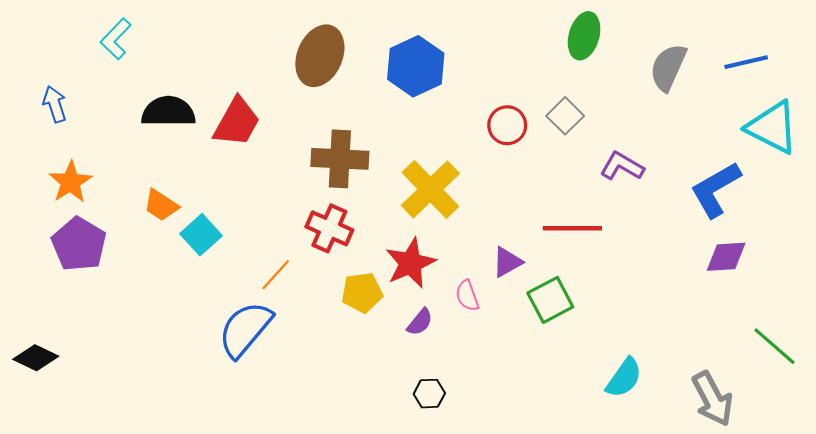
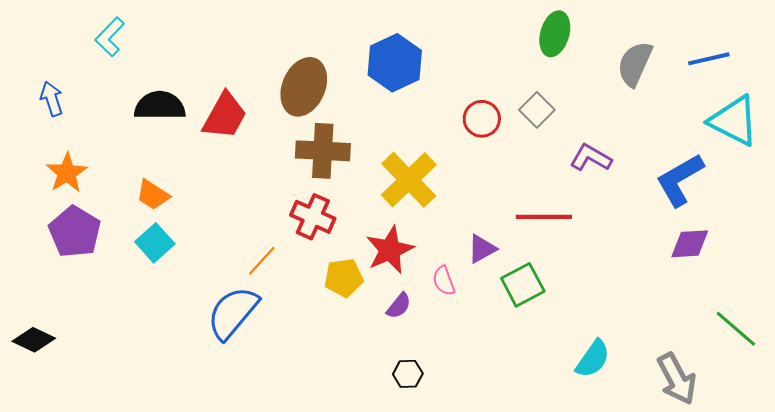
brown ellipse: (320, 56) -> (304, 87), moved
cyan square: (201, 235) -> (155, 243), moved

